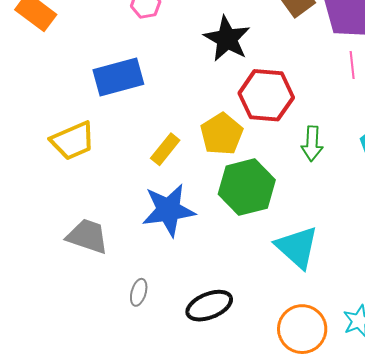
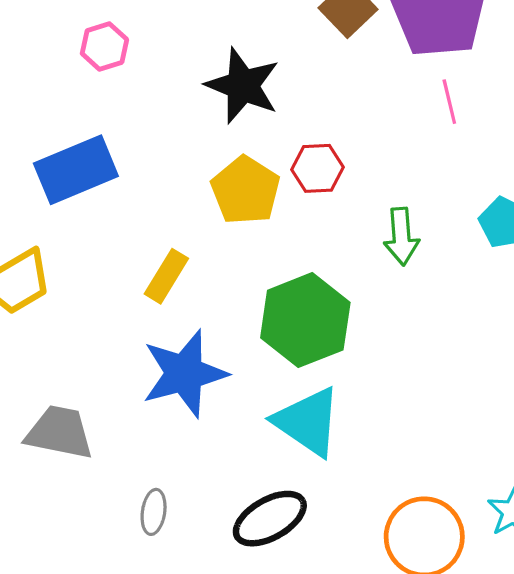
red hexagon: (266, 95) -> (318, 168), size x0.6
yellow pentagon: (222, 134) -> (246, 190), moved
cyan triangle: (297, 247) -> (308, 422), moved

